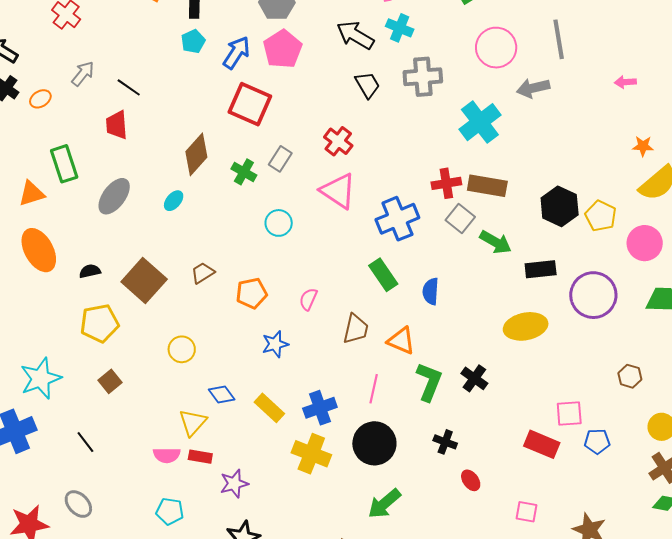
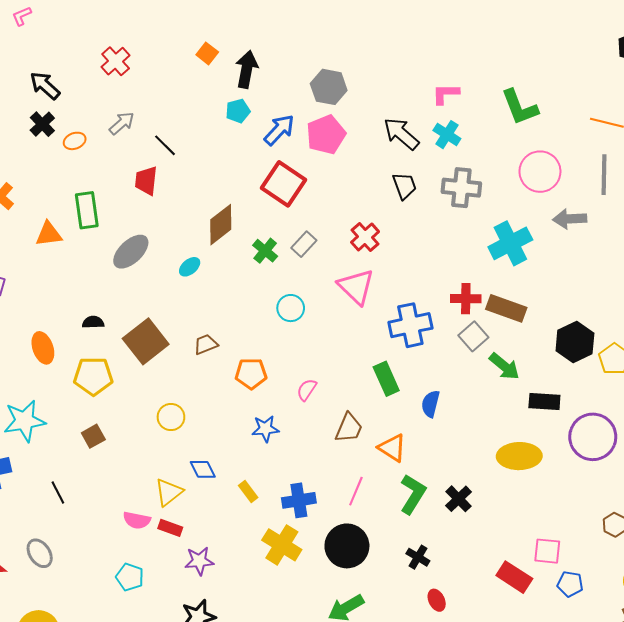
orange ellipse: (39, 250) -> (43, 348), moved, size x0.7
yellow rectangle: (269, 408) -> (248, 491), size x0.7

